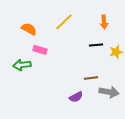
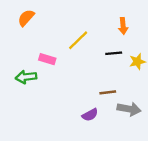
yellow line: (64, 22) -> (78, 40), moved
orange semicircle: (29, 29) -> (26, 18), moved, turned -77

